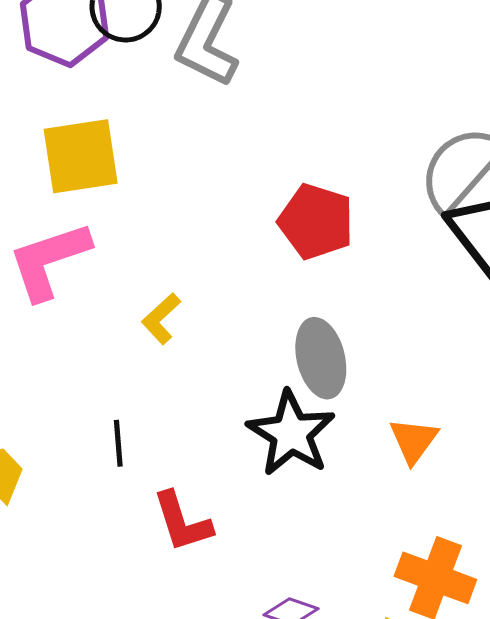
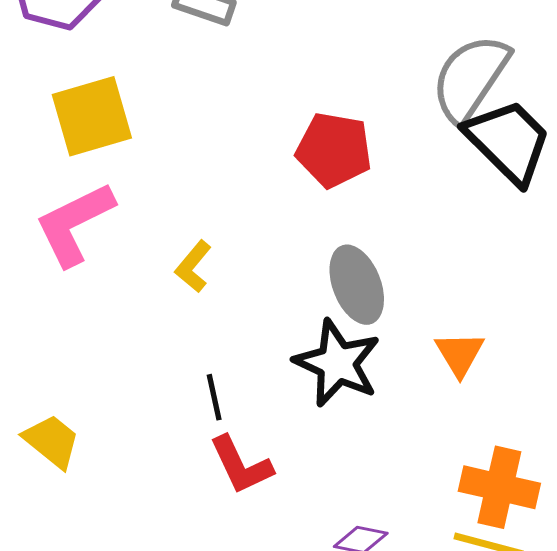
black line: (118, 443) -> (214, 397), moved

